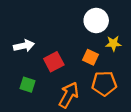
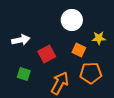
white circle: (96, 21) -> (72, 20), moved

